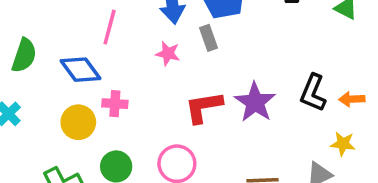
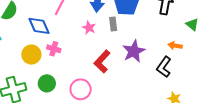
orange arrow: (352, 99) -> (175, 46), moved
purple star: (255, 102) -> (134, 51), moved
red L-shape: (204, 107) -> (102, 61), turned -50

